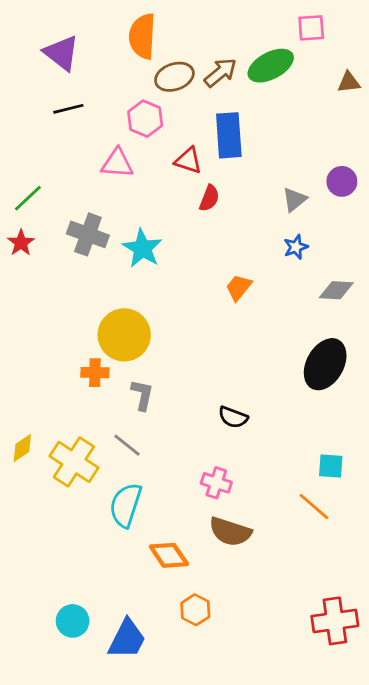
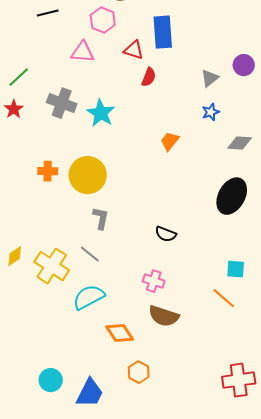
orange cross: (95, 373) -> (48, 171), moved
cyan semicircle: (126, 505) -> (89, 297), turned 44

